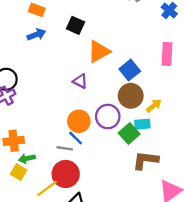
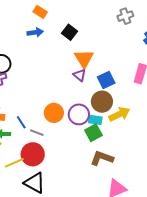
orange triangle: (99, 52) -> (84, 59), turned -45
purple triangle: (80, 81) -> (79, 75), moved
yellow arrow: (154, 106) -> (119, 114), size x1.5
cyan rectangle: (142, 124) -> (95, 120), moved
blue line: (76, 138) -> (21, 122), moved

